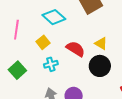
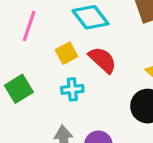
red semicircle: (76, 49) -> (103, 60), moved

